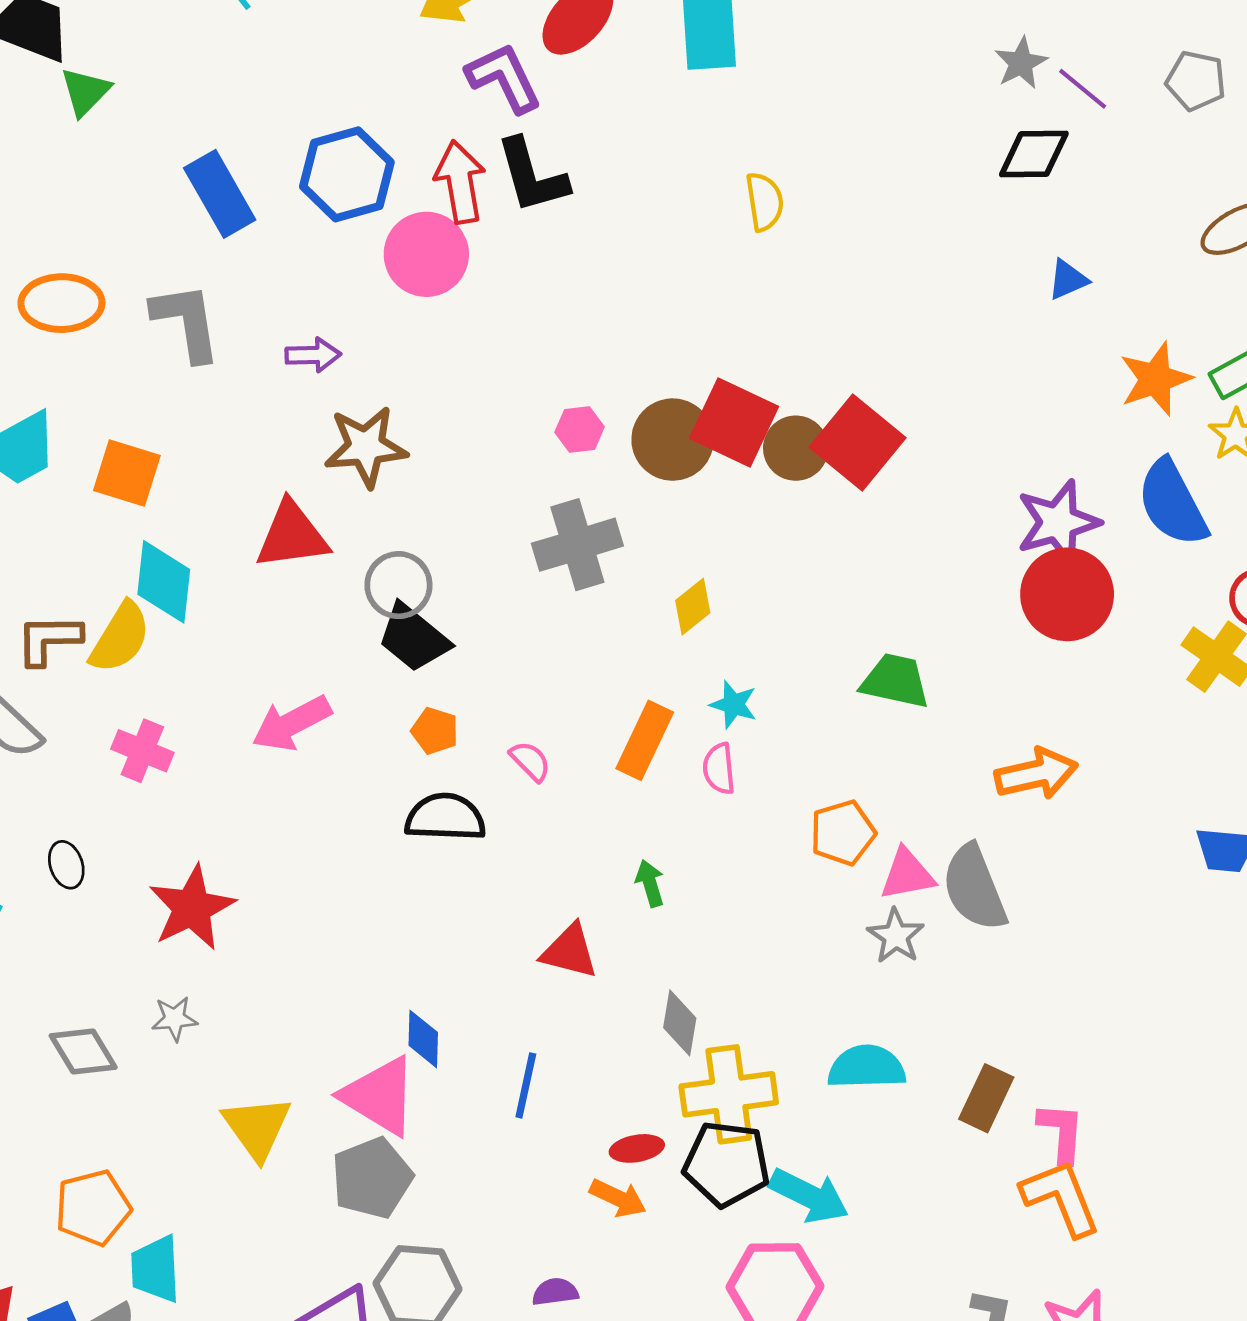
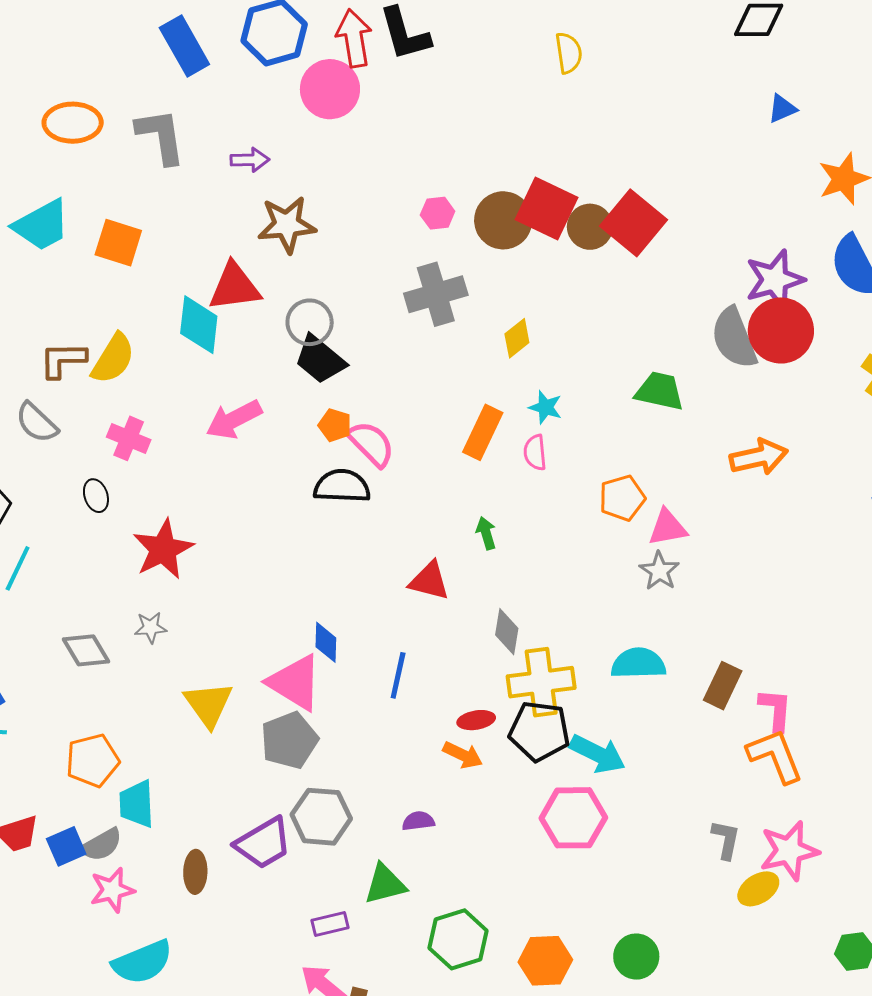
cyan diamond: (164, 582) -> (199, 325), moved
pink semicircle: (530, 761) -> (371, 444), moved, size x1.6
black ellipse: (66, 865) -> (96, 496), moved
gray semicircle: (974, 888) -> (734, 338), moved

